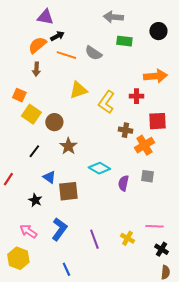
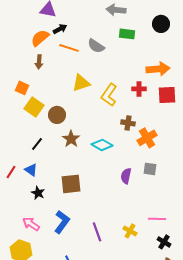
red square: (157, 121) -> (167, 95), moved
cyan diamond: (99, 168) -> (102, 145), moved
blue triangle: (49, 177) -> (31, 170), moved

